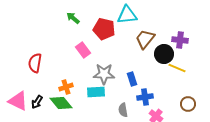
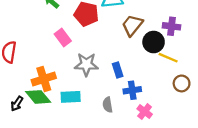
orange cross: (66, 87) -> (44, 79), size x1.5
cyan rectangle: (96, 92) -> (71, 97), moved
black arrow: (37, 102) -> (17, 104), moved
brown circle: (188, 104) -> (182, 83), moved

